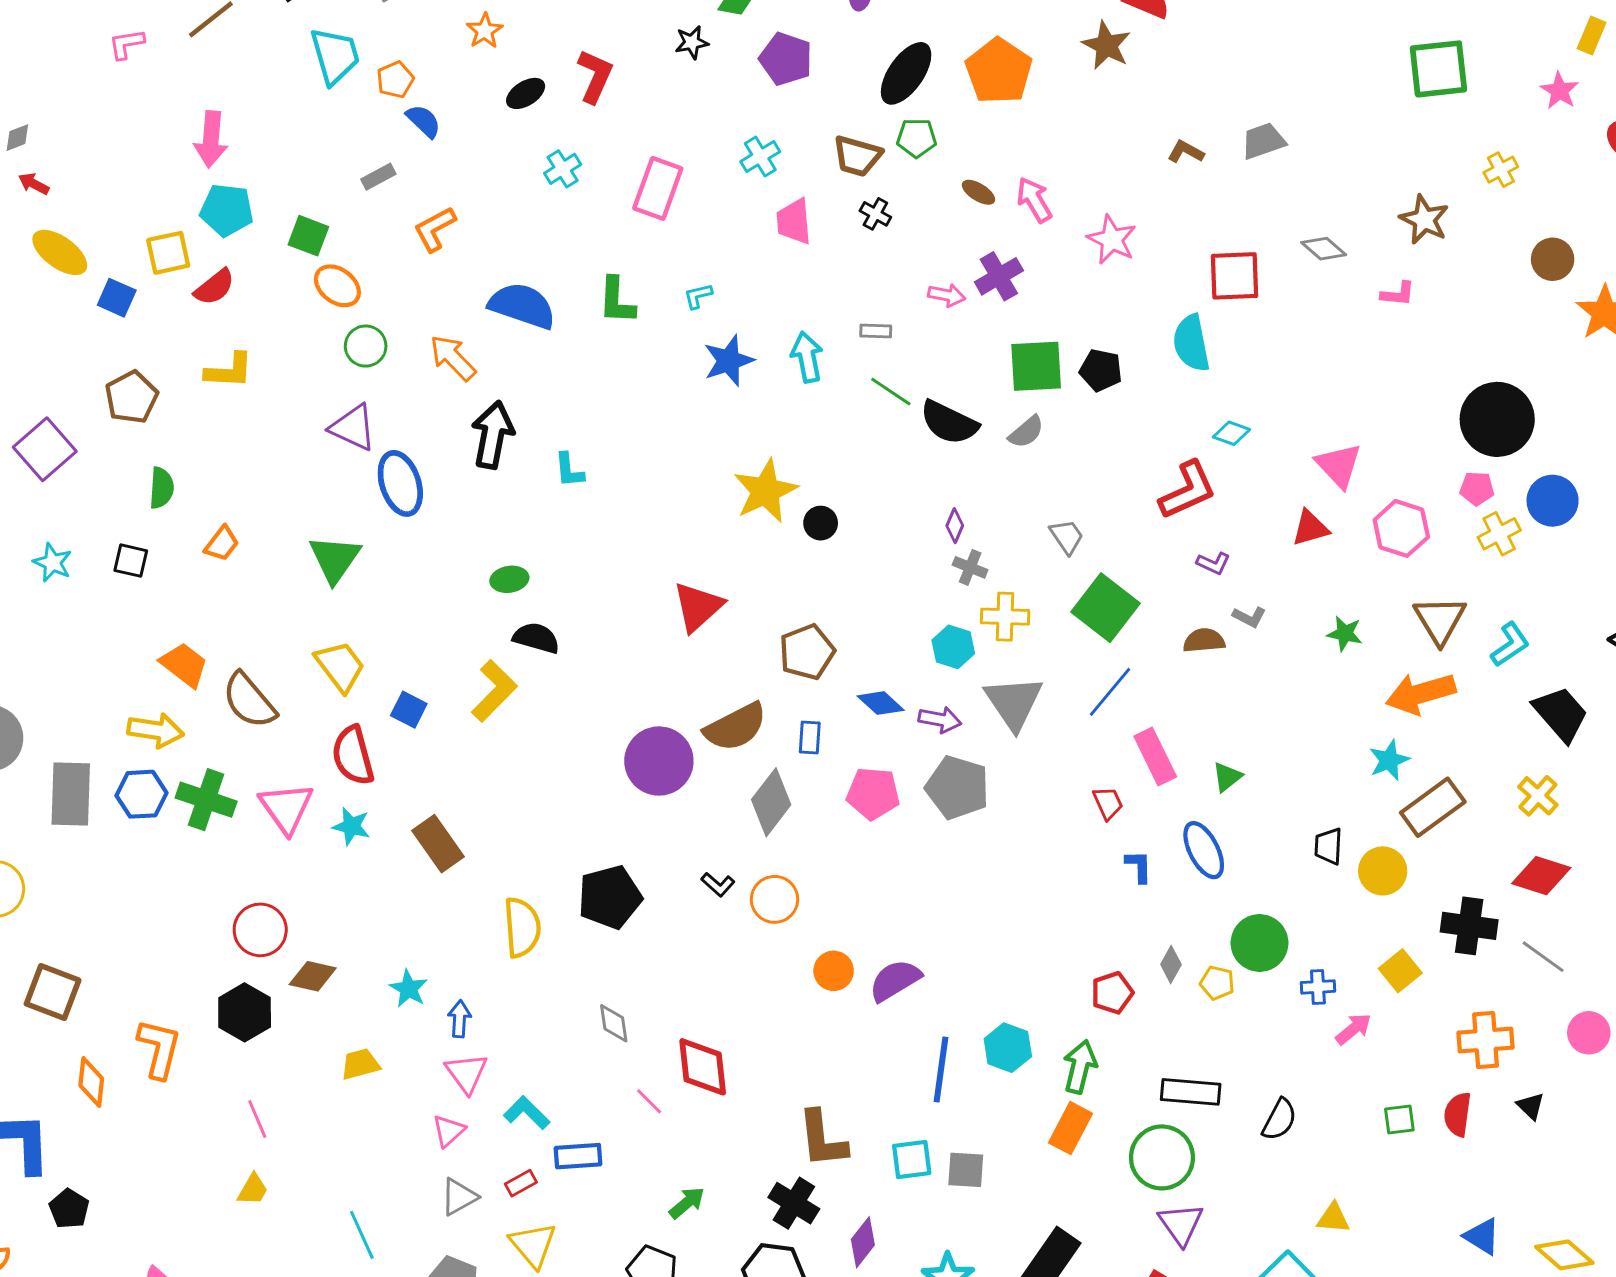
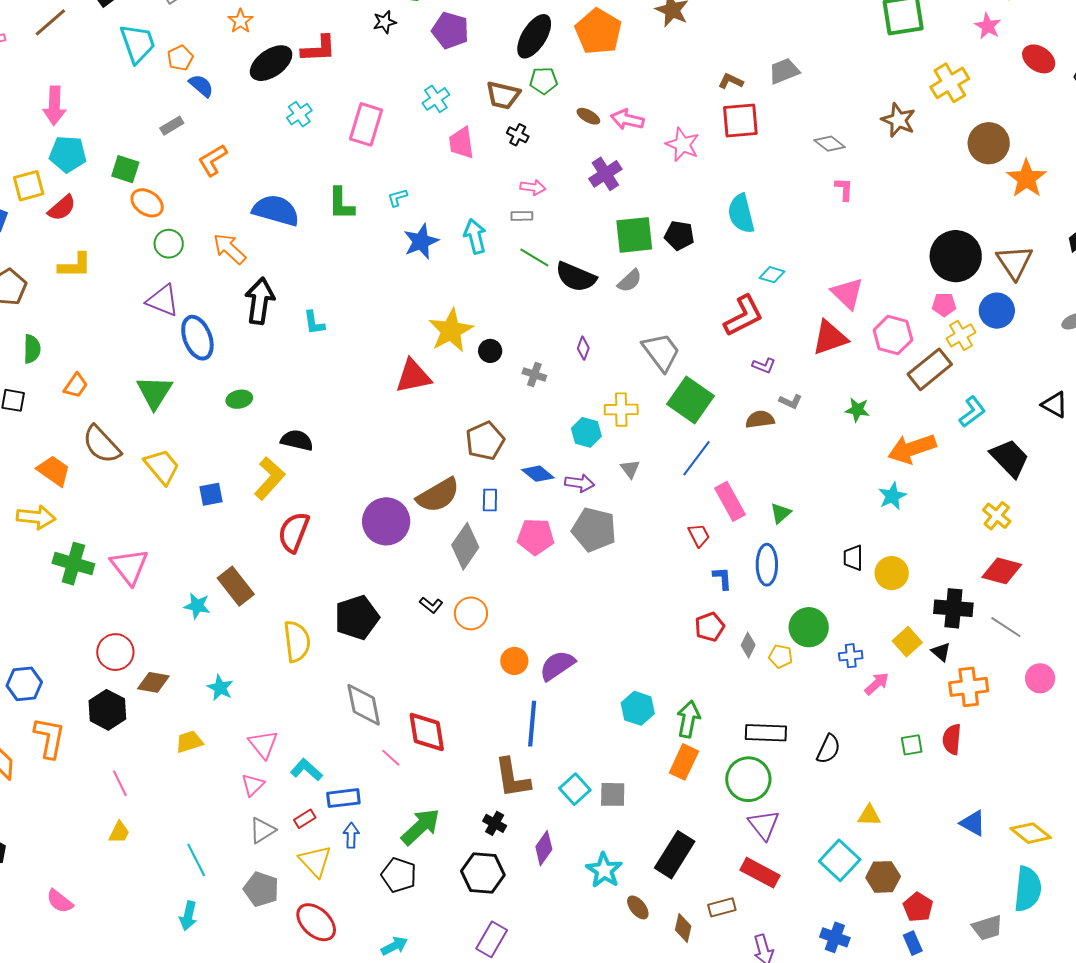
red L-shape: (595, 76) -> (319, 49), turned 66
black ellipse: (526, 93) -> (271, 63), size x1.6
yellow cross: (1501, 170) -> (950, 83), size x1.6
pink arrow: (1034, 200) -> (627, 120), turned -44
brown circle: (1553, 259) -> (989, 143), size x1.4
red square: (1235, 276) -> (740, 121), moved
pink L-shape: (1398, 294) -> (844, 189), moved, turned -90
pink arrow: (947, 295) -> (533, 187), moved
red triangle: (1310, 528) -> (830, 338), size x1.4
gray trapezoid: (1067, 536) -> (661, 352), size x1.6
gray cross: (970, 567) -> (534, 374), moved
green ellipse: (509, 579) -> (239, 399), moved
red triangle: (698, 607) -> (413, 376), moved, turned 33
brown triangle: (1440, 620) -> (1015, 262), moved
brown semicircle: (249, 701) -> (102, 444), moved
gray triangle: (1014, 703) -> (630, 469), size x0.5
blue square: (409, 710) -> (211, 494), turned -35
red semicircle: (353, 756) -> (294, 532), moved, turned 39
blue hexagon: (141, 794) -> (24, 684), moved
brown rectangle: (1433, 807) -> (930, 369), moved
cyan star: (351, 826) -> (197, 606), moved
blue ellipse: (1204, 850) -> (767, 565), turned 30
red pentagon: (1112, 993) -> (710, 627), moved
blue arrow: (459, 1019) -> (351, 835), moved
gray diamond: (614, 1023) -> (364, 705), size x1.6
blue line: (941, 1069) -> (532, 724), moved
black triangle: (1531, 1106) -> (941, 652), moved
cyan square: (912, 1160) -> (575, 789), turned -32
green arrow: (687, 1203) -> (420, 827), size x1.6
black cross: (794, 1203) -> (495, 823), size x0.7

